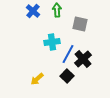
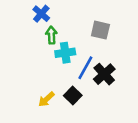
green arrow: (57, 10) -> (51, 35), moved
black square: (67, 76) -> (73, 95), moved

